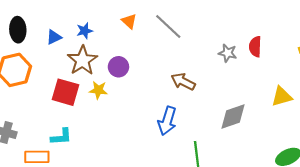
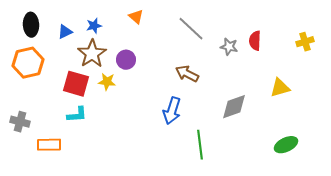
gray line: (168, 26) -> (191, 29), moved
cyan L-shape: (61, 137) -> (77, 115), moved

